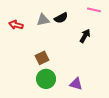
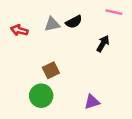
green circle: (46, 79) -> (41, 96), moved
purple triangle: (76, 84) -> (92, 102), turned -32

